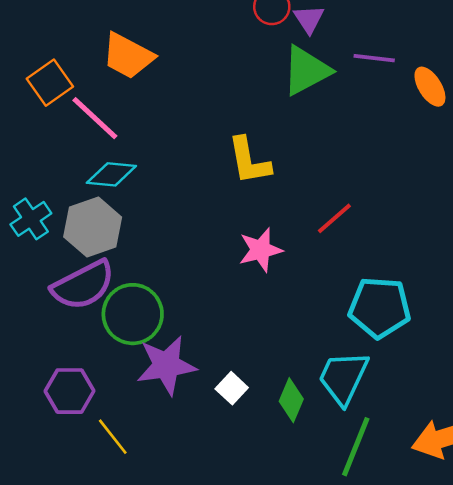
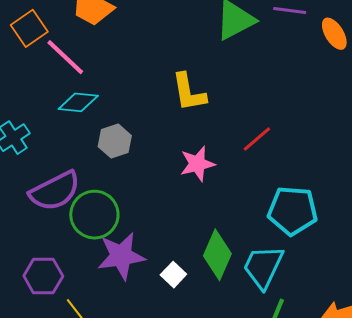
gray hexagon: (93, 227) -> (115, 141), moved, size x0.7
green diamond: (291, 400) -> (217, 255), moved, size x1.4

